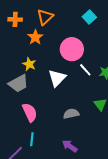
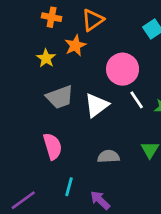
yellow star: (29, 64) -> (46, 58), moved
gray trapezoid: (18, 83) -> (60, 97), moved
cyan line: (32, 139) -> (69, 187), moved

